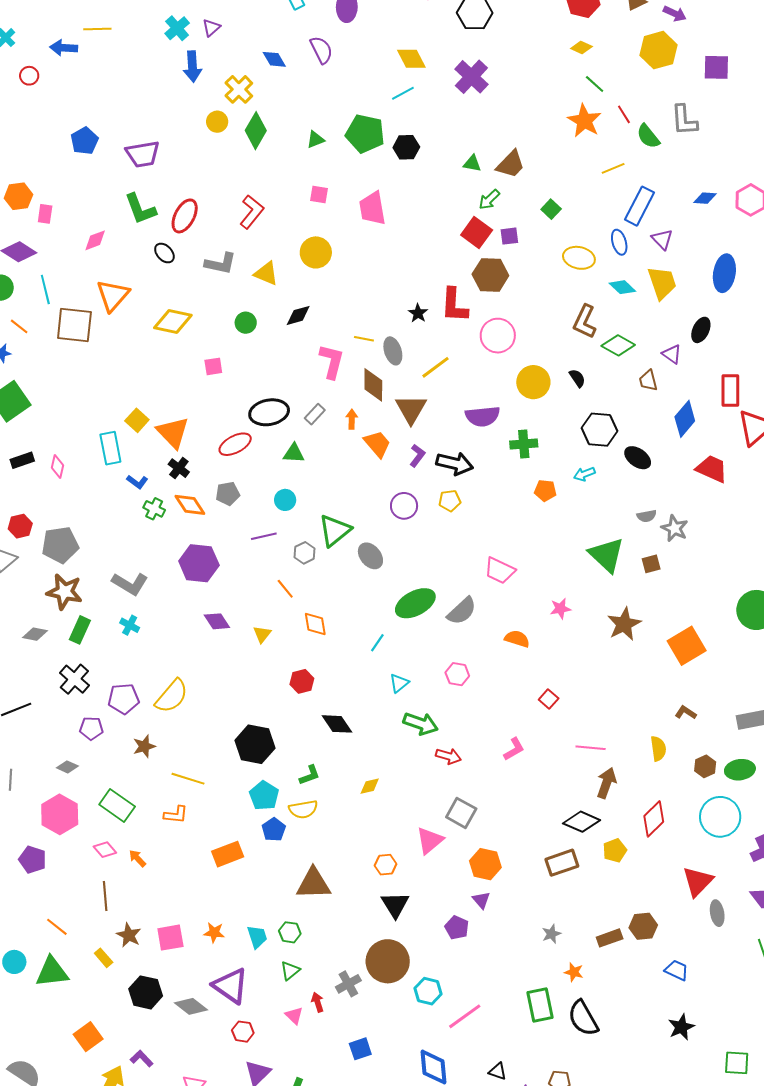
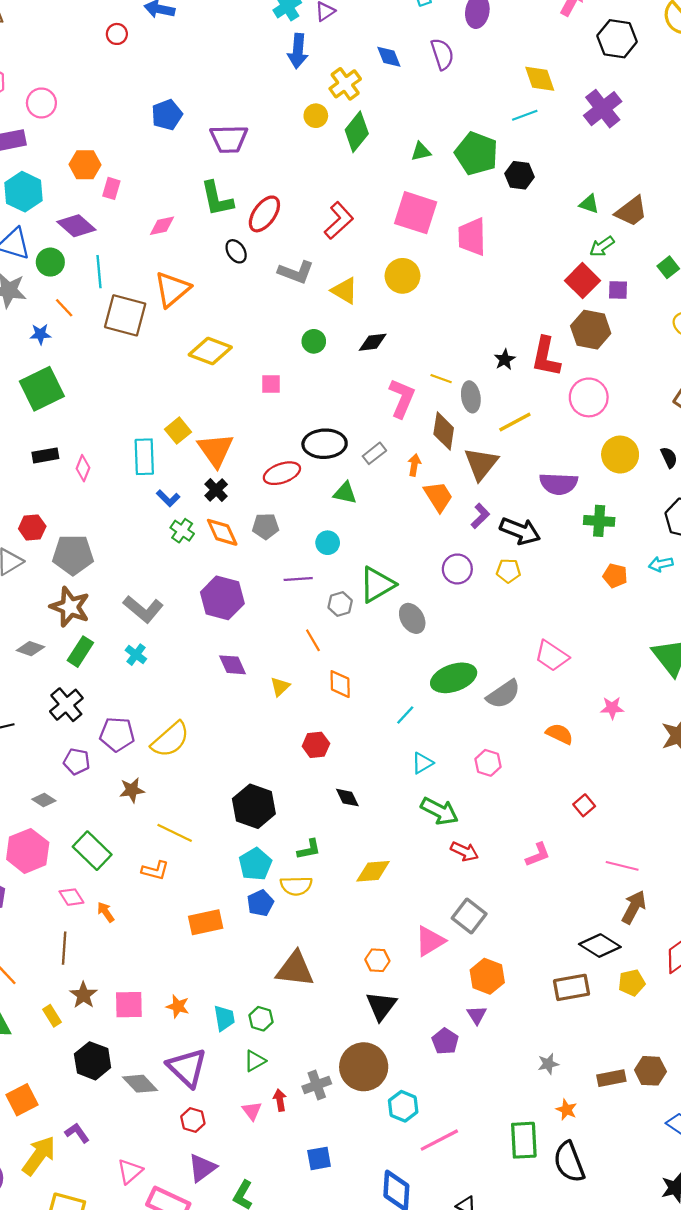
pink square: (319, 195) -> (416, 213), size x2.0
yellow diamond: (173, 322) -> (210, 351), moved
black diamond: (337, 724) -> (347, 798), size x0.7
yellow diamond: (370, 786) -> (373, 871), size x1.5

